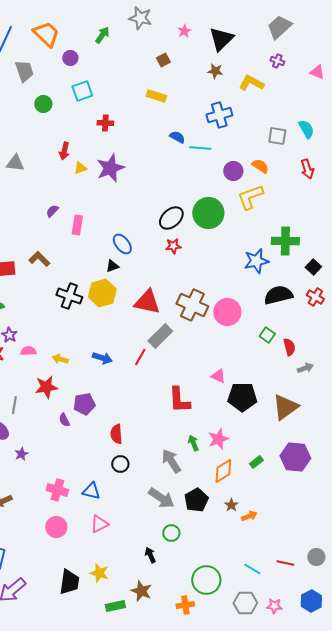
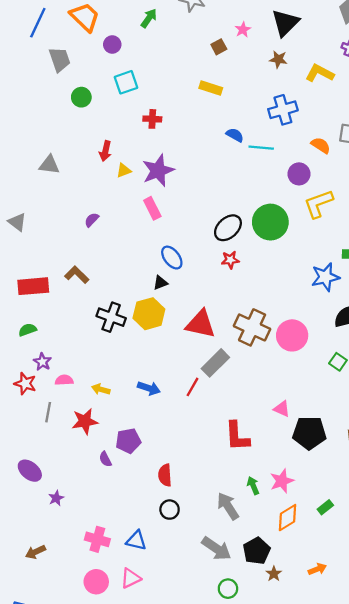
pink star: (184, 31) -> (243, 30), moved
orange semicircle: (260, 166) -> (321, 145), moved
pink rectangle: (77, 225) -> (152, 208), moved, turned -36
gray line: (14, 405) -> (48, 412), moved
brown star: (231, 505) -> (274, 574), moved
pink triangle: (99, 524) -> (131, 578), moved

